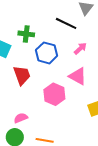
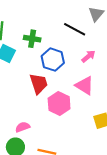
red trapezoid: (22, 75) -> (39, 84), moved

